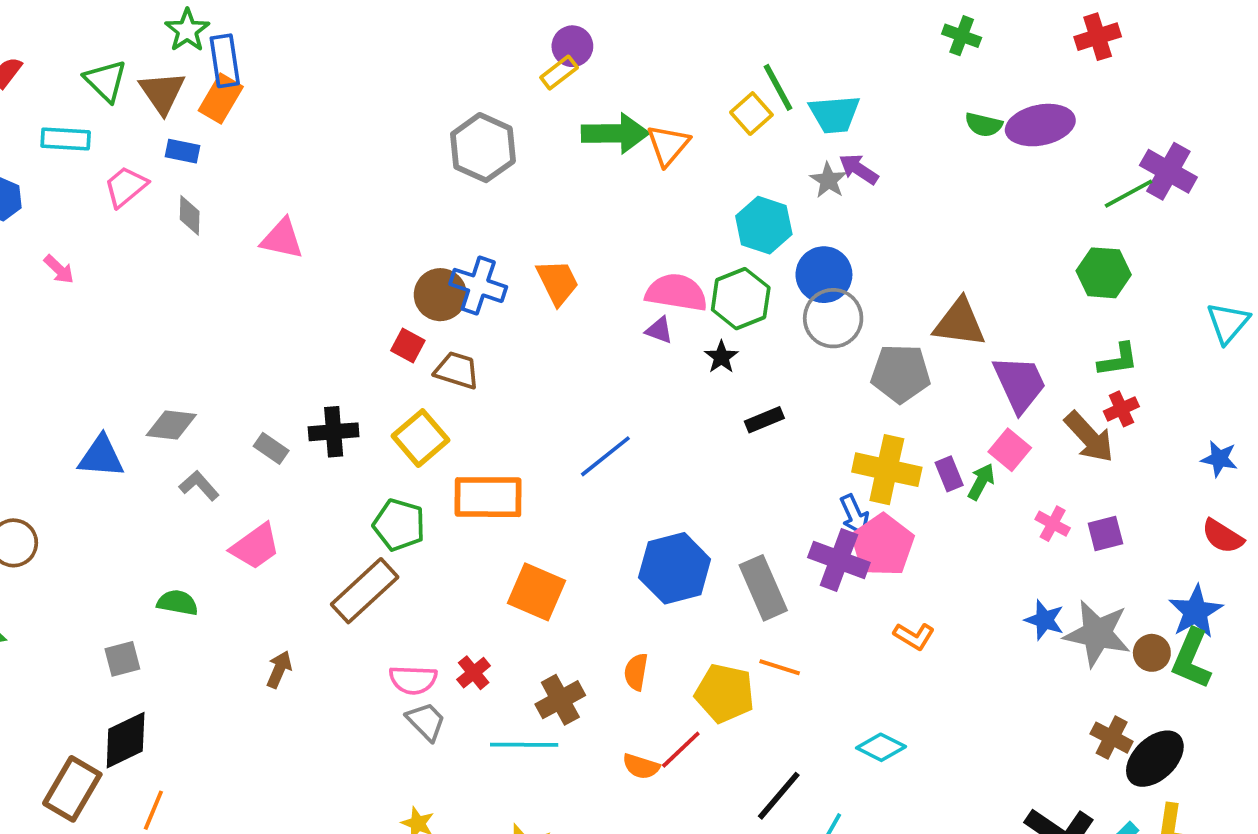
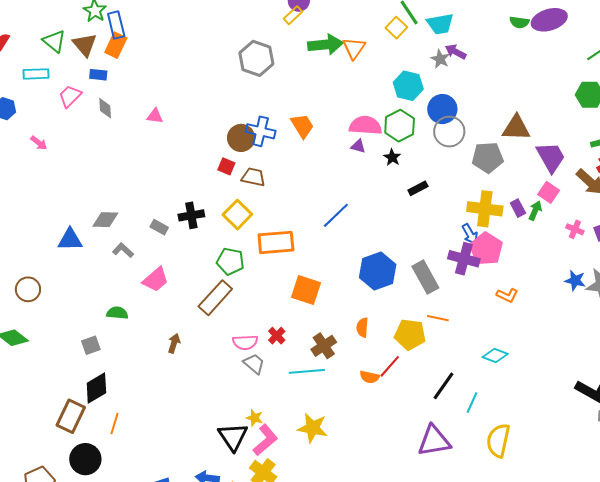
pink triangle: (282, 239) -> (155, 116), size x0.7

